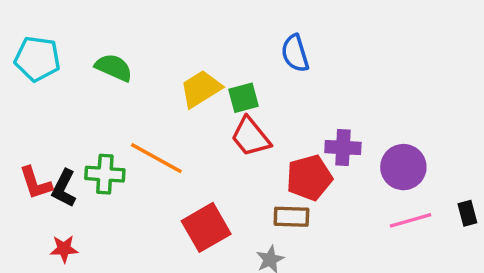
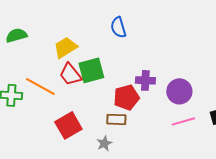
green semicircle: (114, 68) -> (16, 35), turned -40
green square: (243, 98) -> (91, 70), moved, size x1.5
red trapezoid: (251, 137) -> (70, 74), moved

